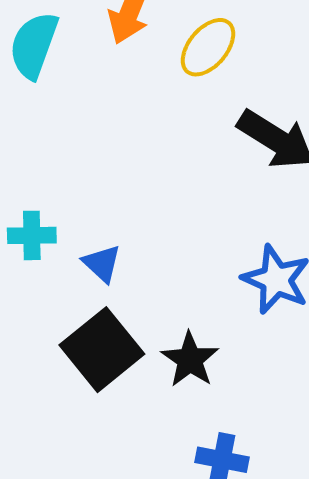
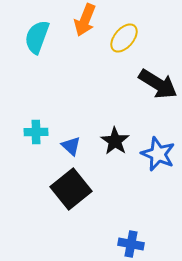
black star: (190, 360) -> (115, 141), moved

